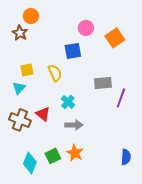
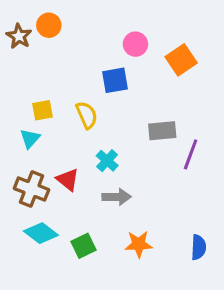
brown star: (20, 33) -> (19, 36), moved
orange star: (75, 153) -> (139, 244), moved, turned -30
cyan diamond: (30, 163) -> (41, 233), moved, turned -75

